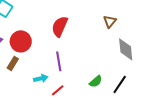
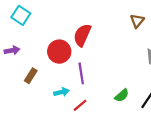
brown triangle: (110, 21) -> (137, 21), moved
red circle: (21, 41) -> (59, 52), moved

